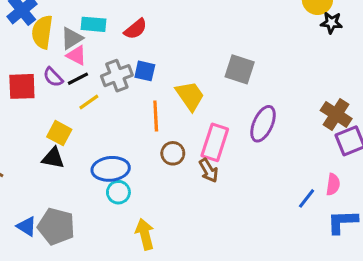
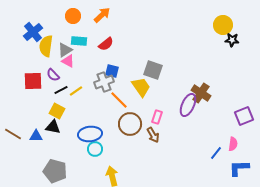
gray square: (240, 69) -> (153, 70), moved
gray cross: (117, 76) -> (104, 82), moved
black line: (78, 79) -> (61, 90), moved
brown cross: (336, 114) -> (201, 93), moved
orange line: (156, 116) -> (119, 100), turned -42
pink rectangle: (215, 142) -> (157, 117), size x0.6
brown circle: (173, 153) -> (130, 124), size x1.5
blue triangle: (27, 226) -> (36, 136), moved, turned -32

